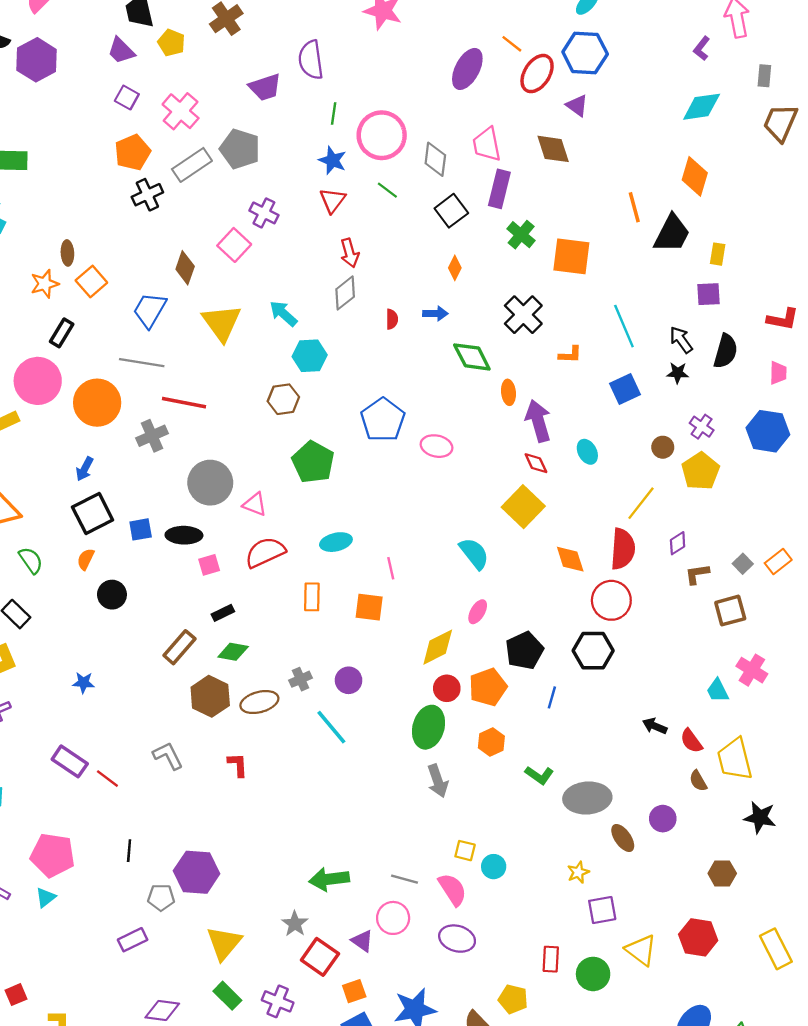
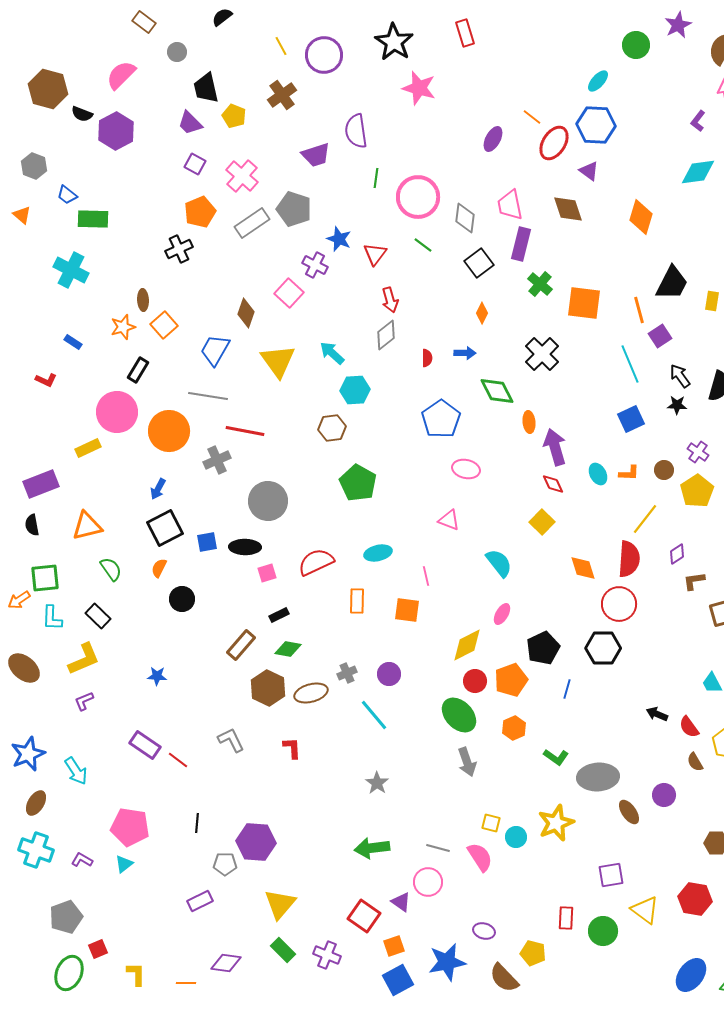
purple ellipse: (467, 69) -> (493, 139), size x0.7
blue star: (333, 160) -> (339, 239), moved
orange diamond: (695, 176) -> (641, 217), moved
black cross: (147, 195) -> (179, 249), moved
orange line: (634, 207) -> (639, 310), moved
purple square: (708, 294) -> (660, 336), moved, turned -30
orange L-shape: (570, 355) -> (629, 473), moved
blue pentagon: (383, 420) -> (441, 419), moved
pink triangle: (255, 504) -> (449, 520), moved
yellow square: (523, 507) -> (542, 522), size x0.7
green ellipse: (428, 727) -> (459, 715), turned -60
yellow star: (578, 872) -> (556, 823), moved, size x1.8
gray star: (295, 924) -> (377, 783), moved
purple ellipse: (457, 939) -> (484, 931), moved, size x0.7

